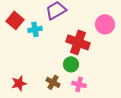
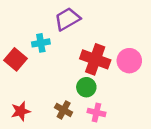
red square: (15, 20) -> (16, 59), moved
pink circle: (105, 24) -> (129, 61), moved

